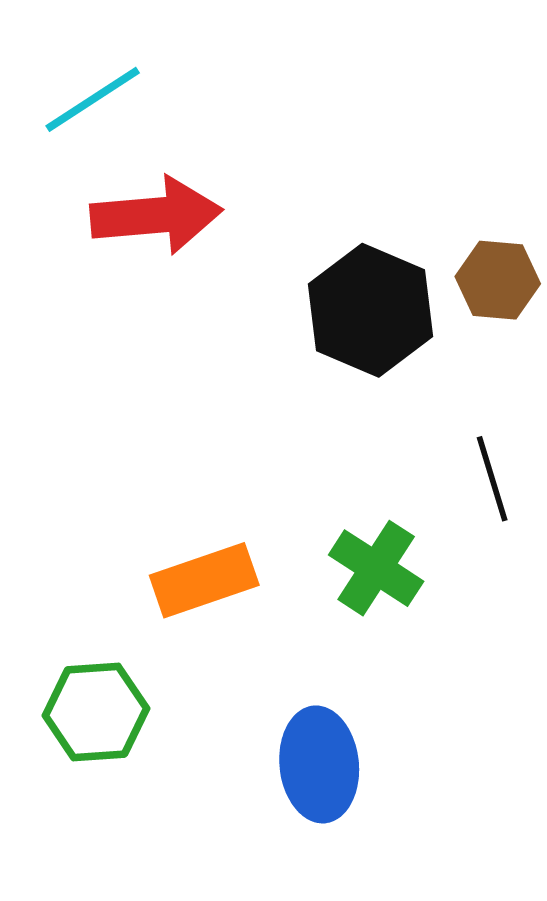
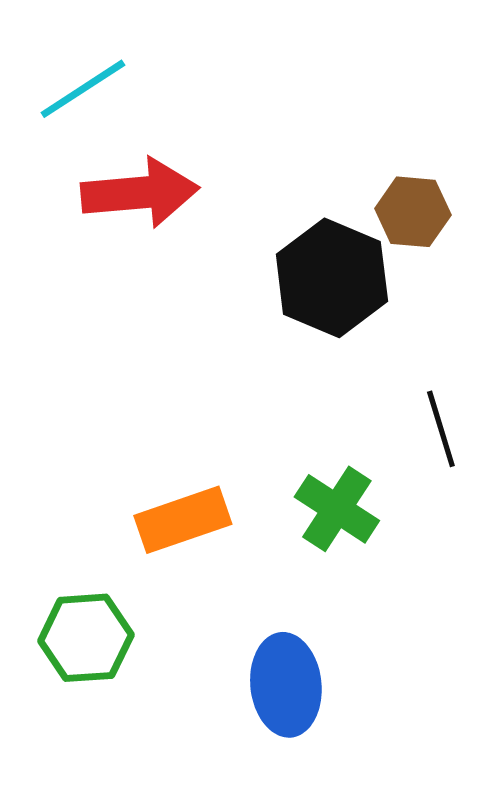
brown hexagon: (498, 280) -> (413, 212), moved

